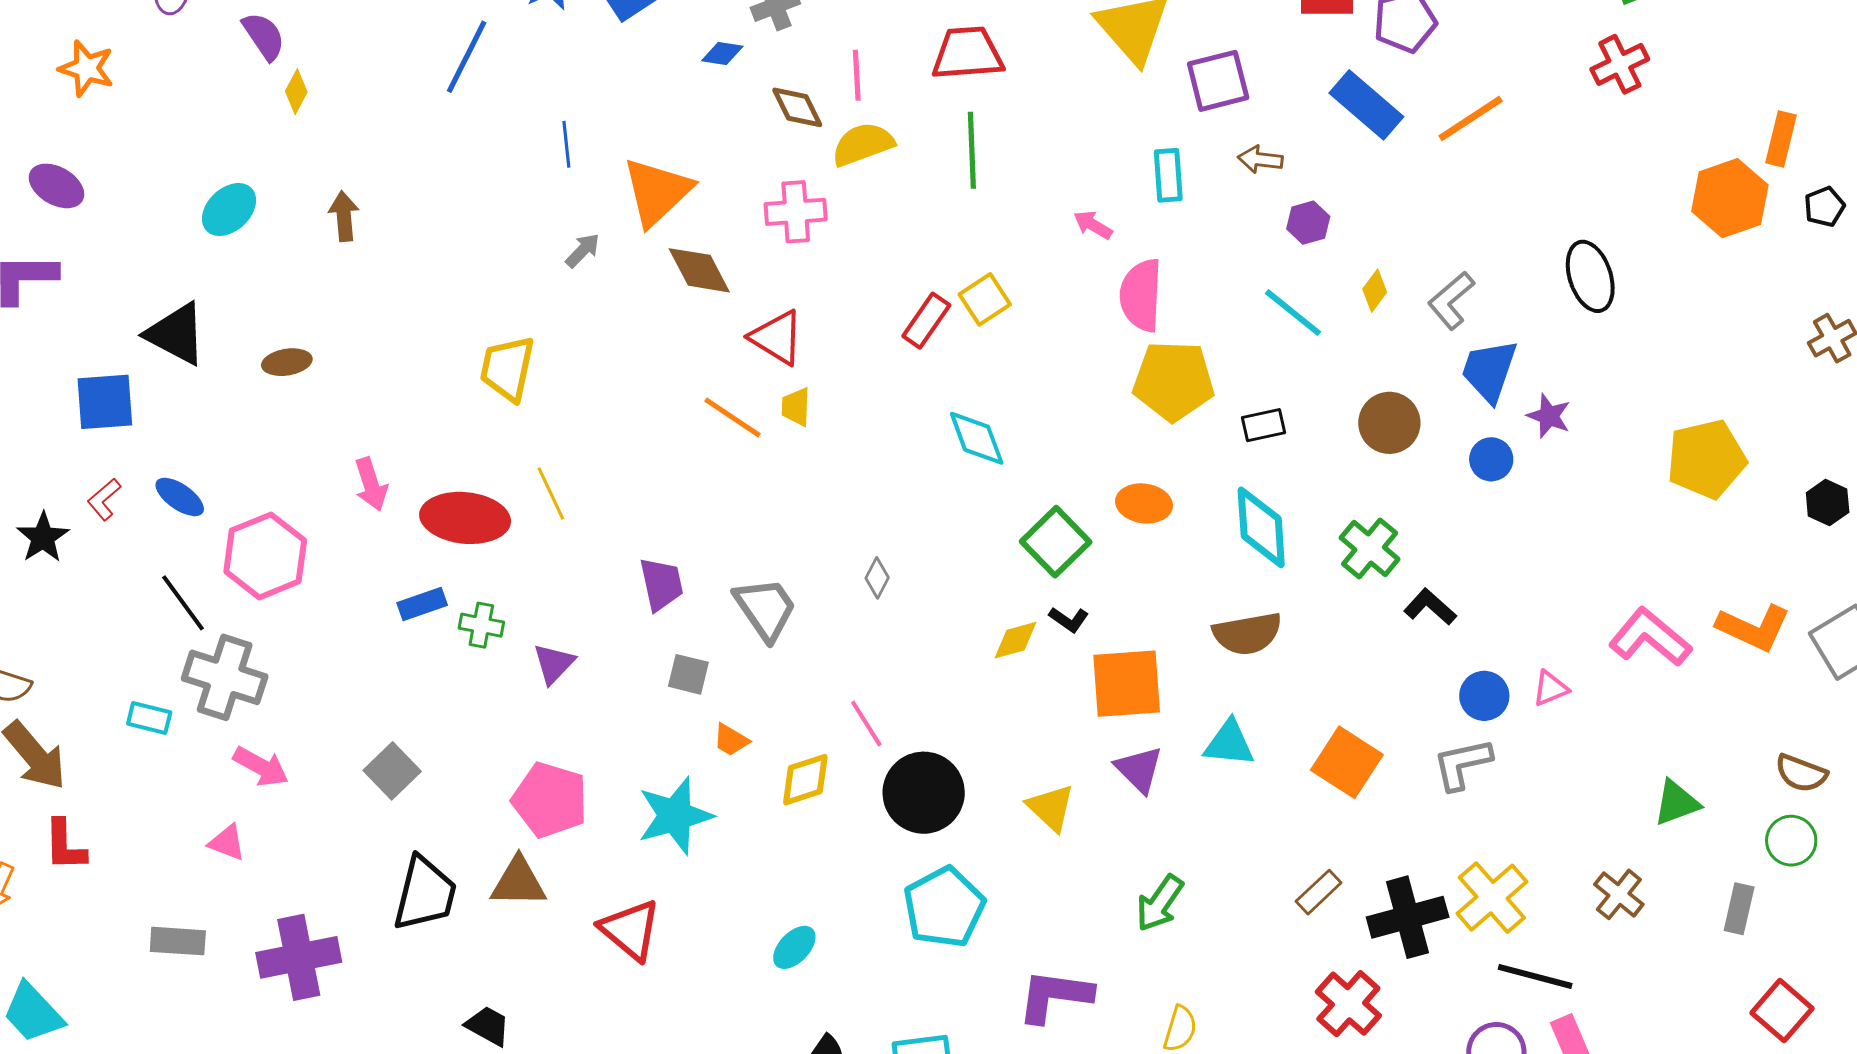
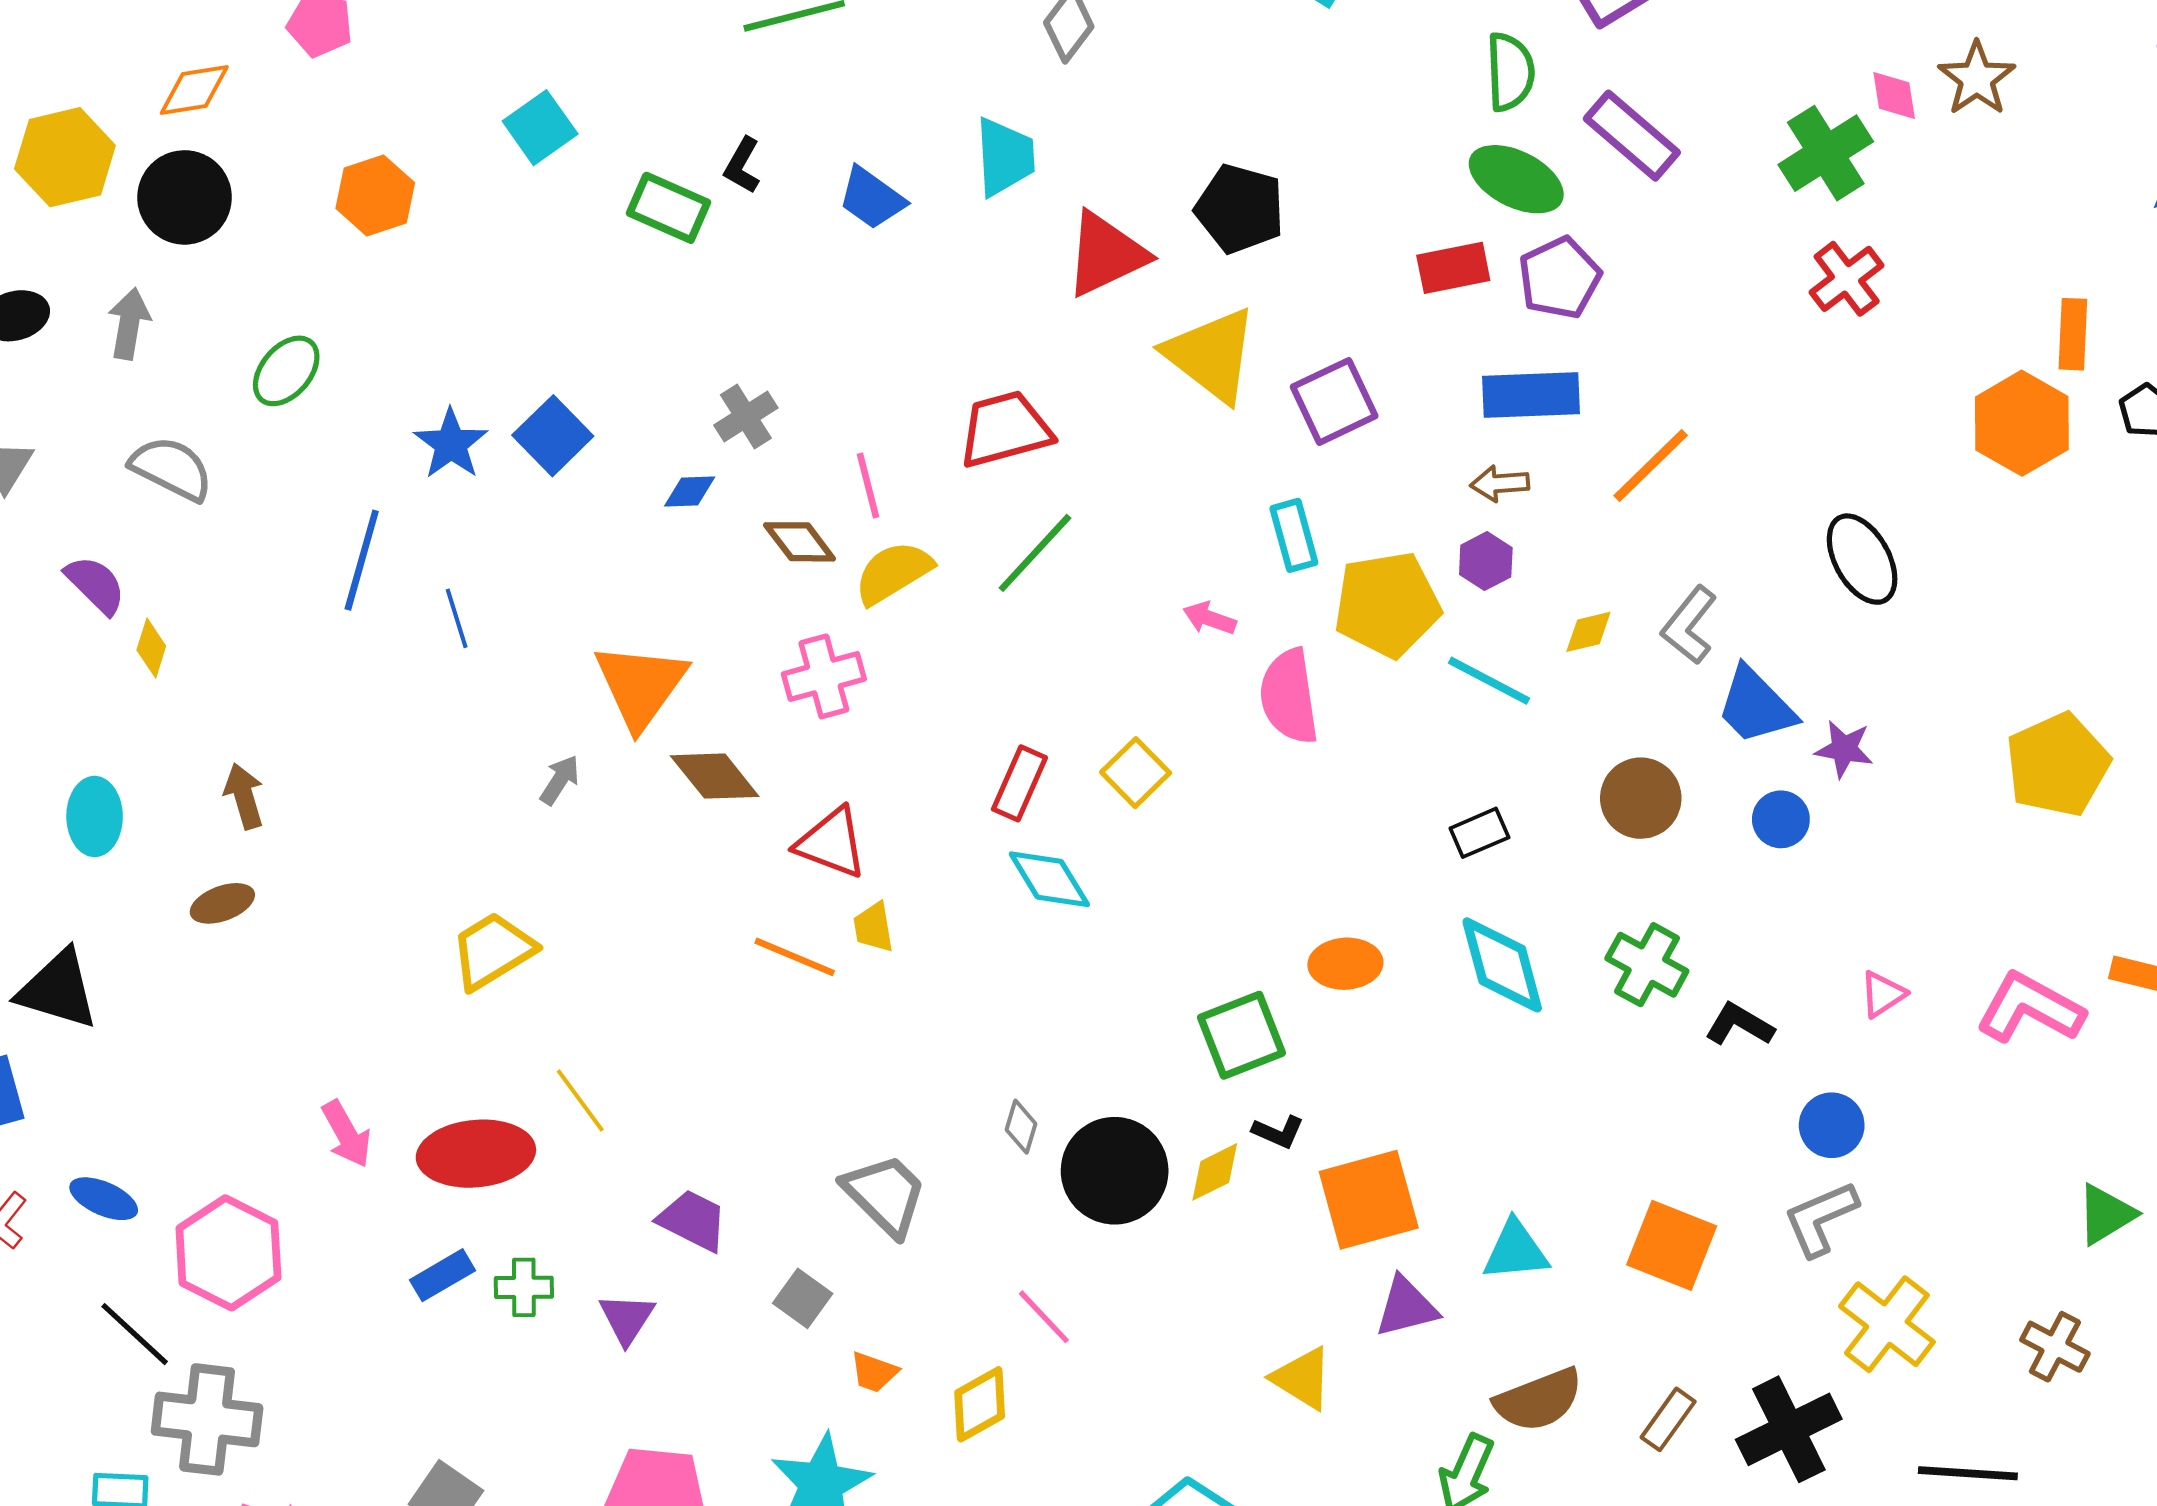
blue rectangle: (1366, 105) -> (1531, 395), turned -32
orange line: (1471, 118) -> (1651, 466), moved
blue line: (566, 144) -> (457, 618), moved
green line: (972, 150) -> (1035, 553), turned 56
brown arrow: (1260, 159) -> (1500, 483), moved
cyan ellipse: (229, 209) -> (95, 817), turned -36
yellow diamond: (1375, 291) -> (1588, 632), turned 51
yellow square: (985, 299) -> (1136, 773), moved
brown ellipse: (287, 362) -> (222, 903), moved
yellow trapezoid: (507, 368) -> (493, 951), turned 58
blue trapezoid: (1489, 371) -> (1756, 706), turned -52
yellow pentagon: (1174, 381) -> (1387, 604), moved
cyan diamond: (977, 438) -> (1049, 879), moved
green square: (1056, 542) -> (1242, 1035), turned 34
purple trapezoid: (661, 584) -> (693, 1220), moved, turned -40
brown semicircle: (1247, 634) -> (1539, 1400), moved
gray square: (688, 674) -> (803, 1298), turned 33
pink triangle: (1550, 688) -> (1883, 994), moved
purple triangle: (1139, 769) -> (1406, 1307), turned -48
black circle: (924, 793) -> (1115, 1171), moved
yellow cross: (1492, 898) -> (1887, 1324), moved

